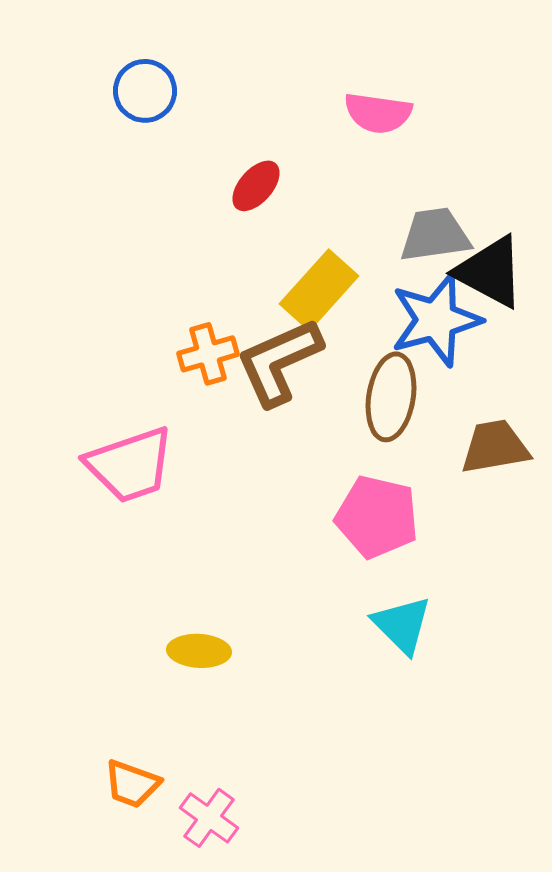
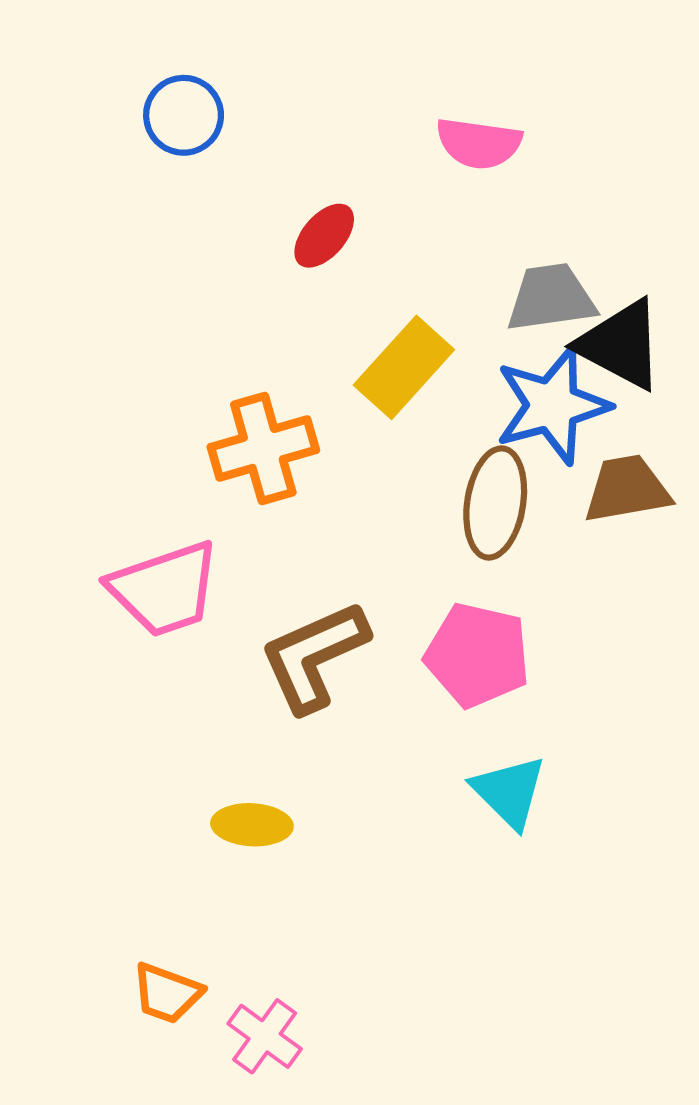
orange cross: (208, 354) -> (263, 448), size x1.4
brown L-shape: (279, 362) -> (314, 656), moved
brown trapezoid: (495, 447) -> (627, 489), moved

